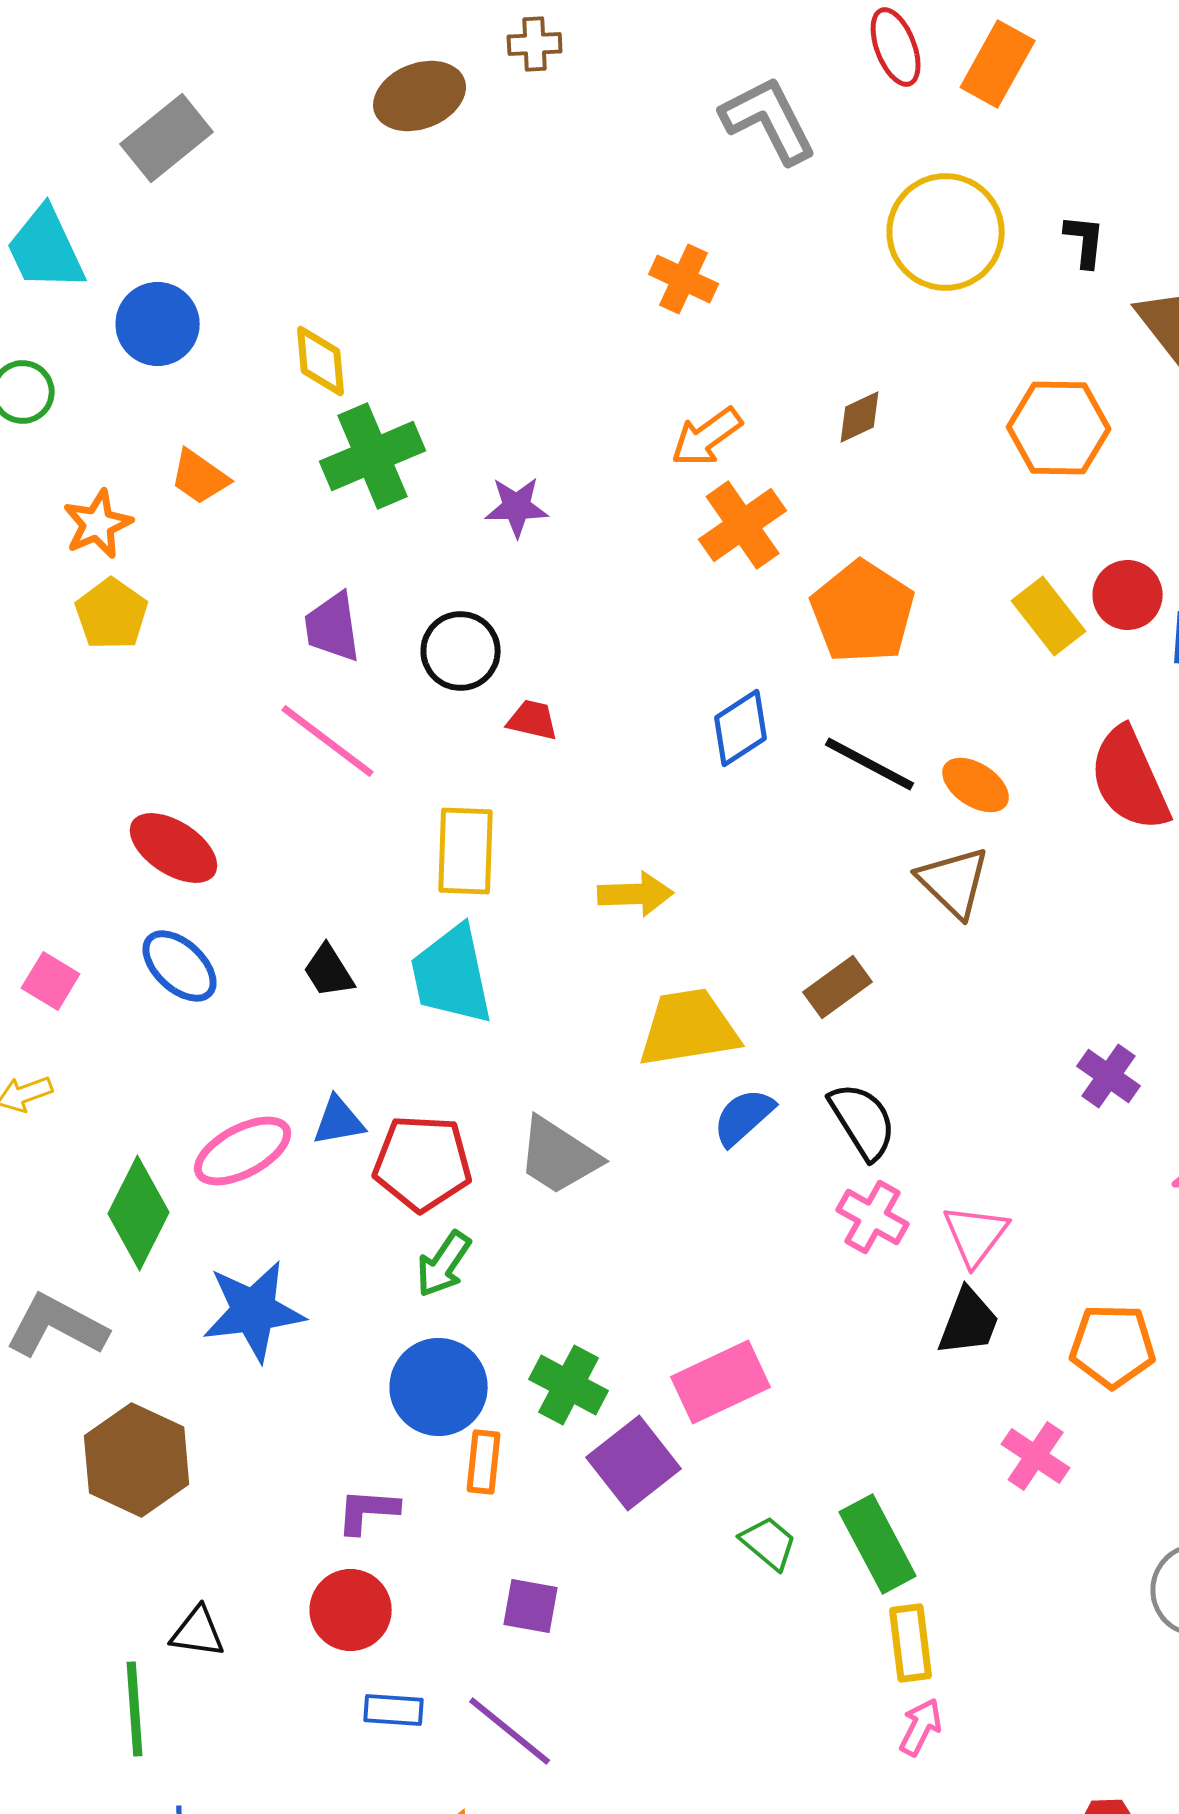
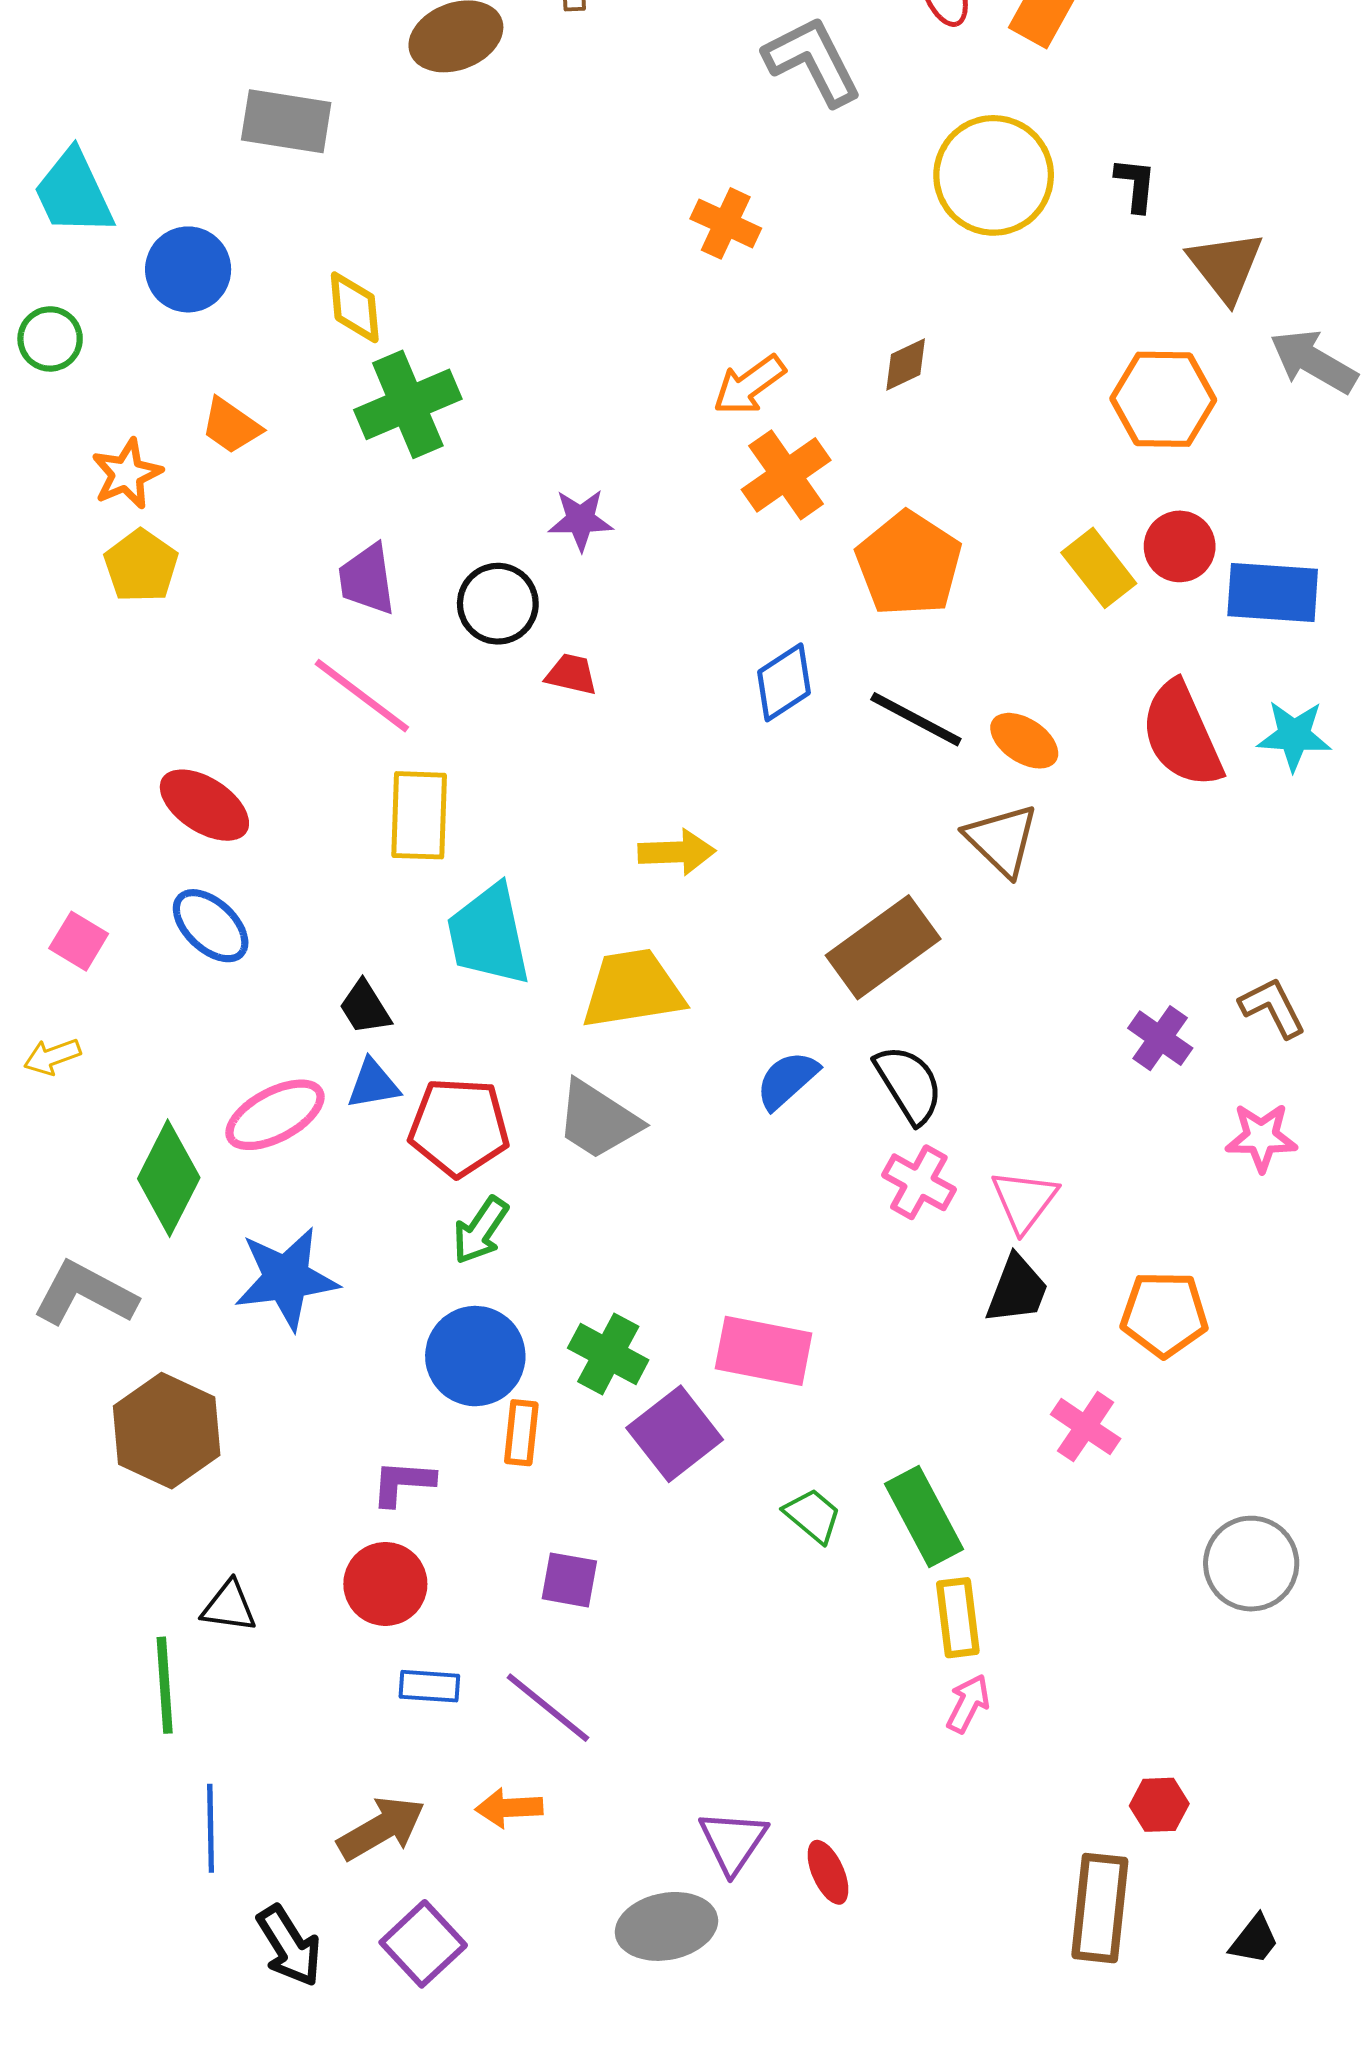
gray rectangle: (167, 138) -> (286, 121), moved, turned 48
orange hexagon: (1059, 428) -> (1163, 399), moved
purple star: (517, 507) -> (581, 520), moved
yellow rectangle: (466, 851) -> (419, 815), moved
black trapezoid: (329, 971) -> (365, 1007), moved
brown rectangle: (838, 987) -> (883, 947), size x1.6
yellow trapezoid: (689, 1028) -> (633, 989), moved
pink rectangle: (721, 1382) -> (764, 1351), turned 36

